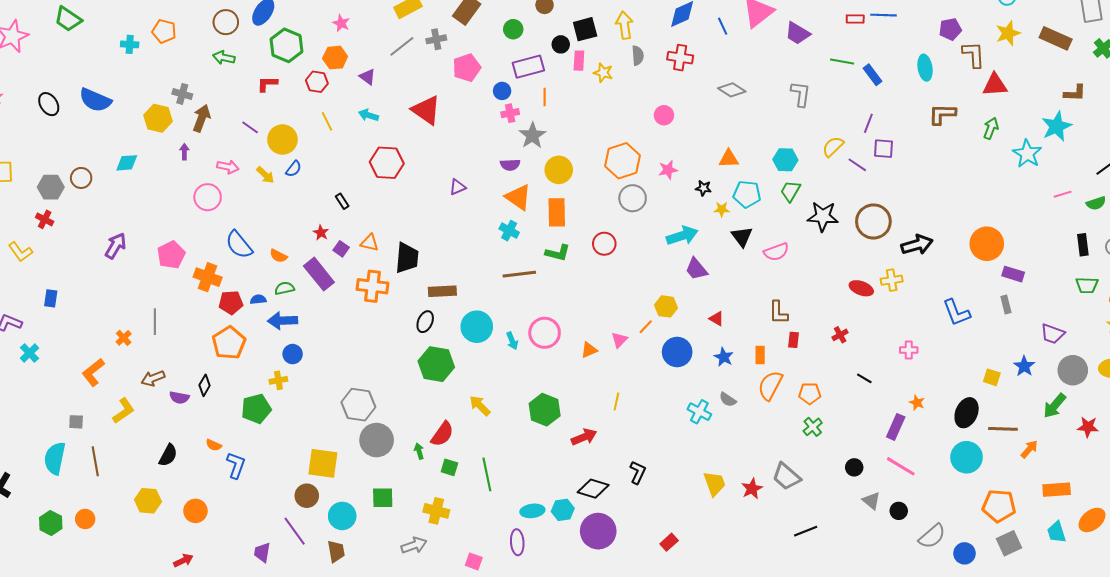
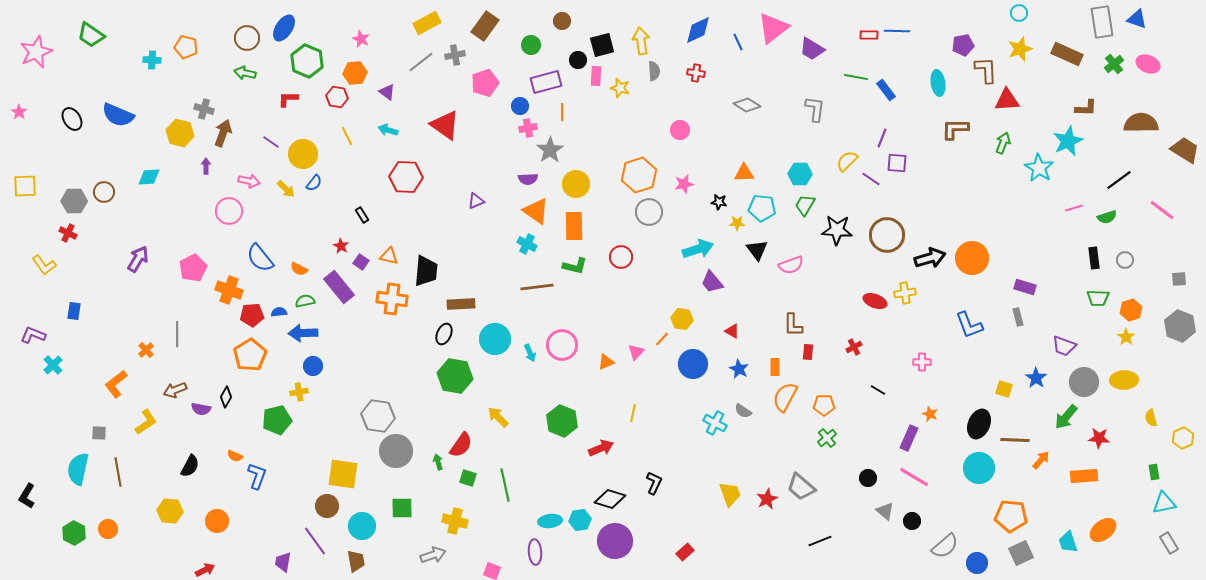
red cross: (680, 58) -> (696, 73), size x0.7
orange circle: (987, 244) -> (972, 258), moved
orange rectangle: (1057, 490) -> (1084, 476), moved

